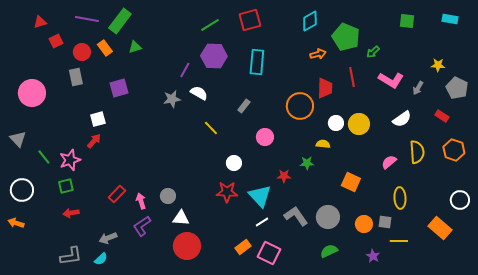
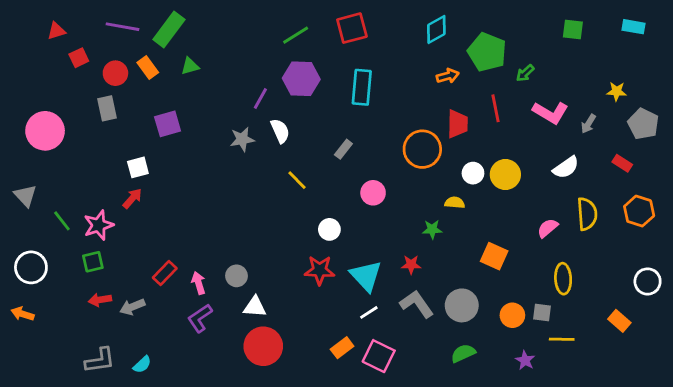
white semicircle: (199, 93) -> (280, 131), turned 36
red star: (284, 176) -> (411, 265), moved
orange rectangle: (440, 228) -> (619, 321), size x0.7
gray arrow: (108, 238) -> (132, 307), moved

